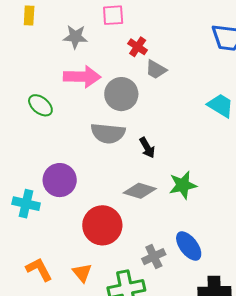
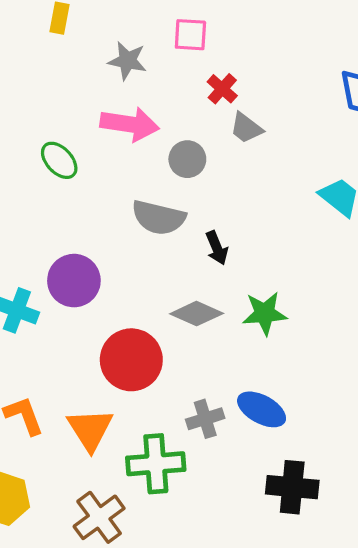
gray circle: (121, 94) -> (187, 159), size x0.7
blue ellipse: (189, 246) -> (262, 409), turned -32
orange triangle: (82, 273) -> (90, 429), size x1.5

